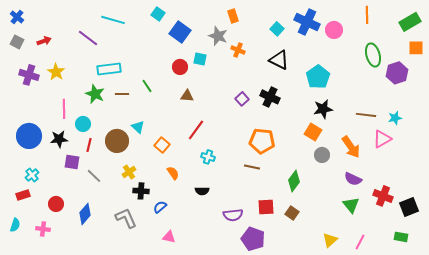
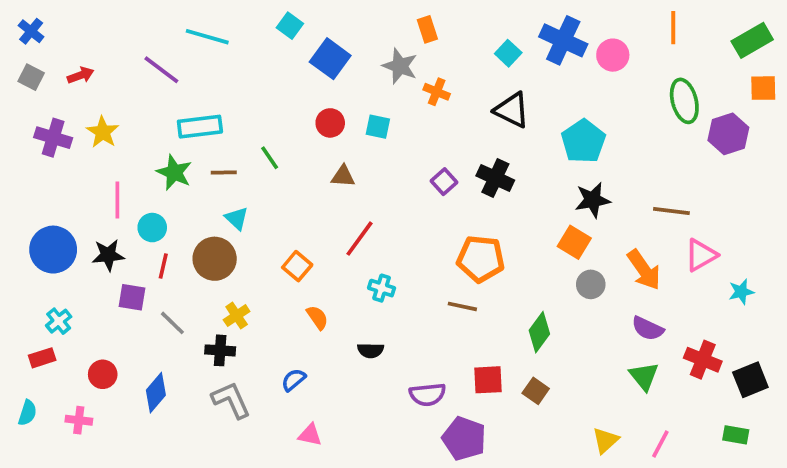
cyan square: (200, 59) -> (378, 127), moved
cyan star: (395, 118) -> (741, 292), moved
cyan triangle: (138, 127) -> (237, 218), moved
black cross: (141, 191) -> (220, 350), moved

